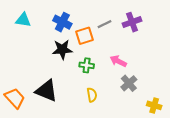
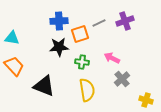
cyan triangle: (23, 20) -> (12, 38), moved
blue cross: (62, 22) -> (59, 21), turned -30
yellow semicircle: (92, 95) -> (87, 90), size x1.6
orange trapezoid: (15, 98) -> (14, 66), moved

